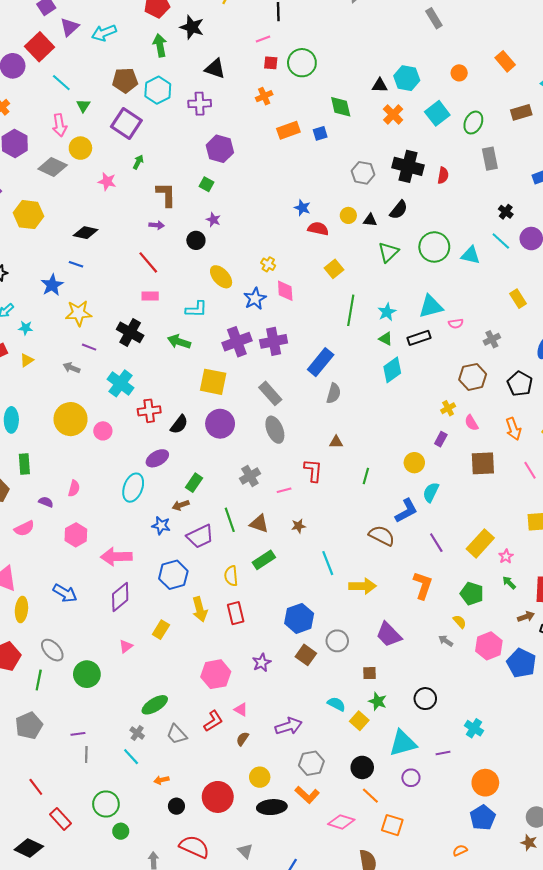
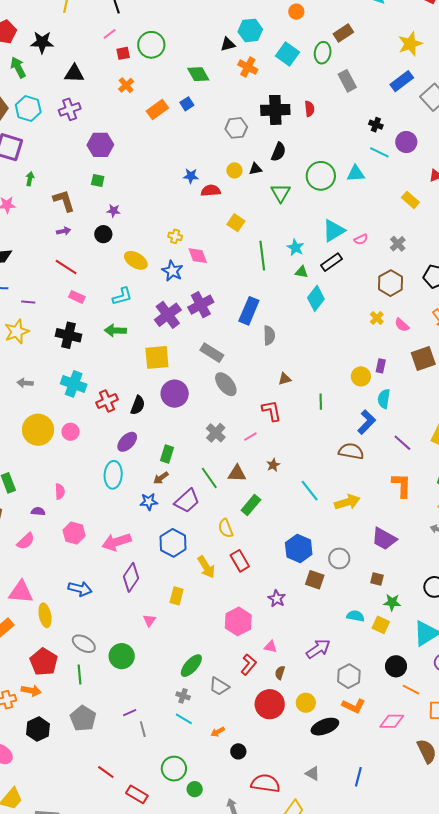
brown rectangle: (521, 112) -> (343, 33), moved
pink rectangle: (150, 296) -> (77, 297), turned 42
purple line: (89, 347) -> (28, 302), moved
purple rectangle: (441, 439) -> (381, 366), moved
brown square: (369, 673) -> (377, 579), turned 32
red circle: (218, 797) -> (270, 704), moved

